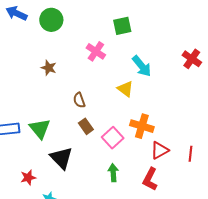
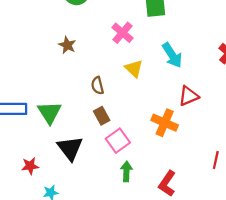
yellow triangle: (125, 89) -> (134, 69), moved
pink square: (113, 138) -> (118, 141), moved
red triangle: (160, 150) -> (189, 96), moved

